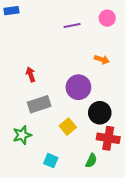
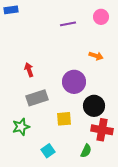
yellow square: (68, 127) -> (64, 119), turned 35
cyan square: (51, 161) -> (48, 151), turned 32

